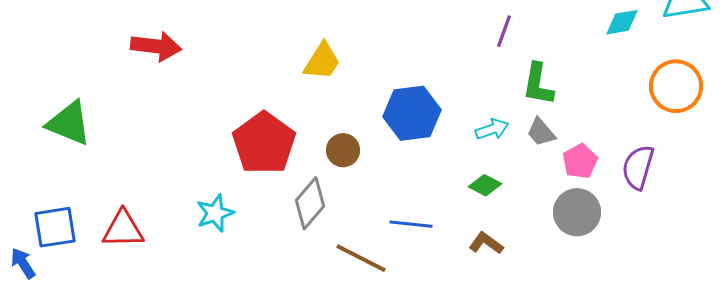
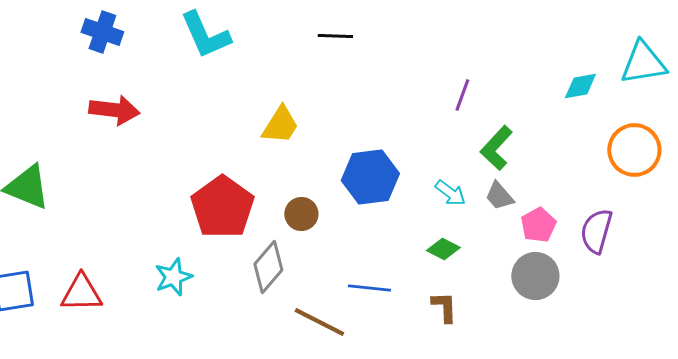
green L-shape: (538, 84) -> (496, 148), turned 33
cyan arrow: (492, 129) -> (450, 193), turned 56
brown L-shape: (486, 243) -> (444, 307), turned 52

